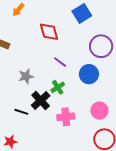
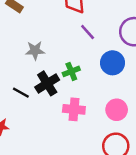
purple line: (60, 62) -> (88, 32), moved

